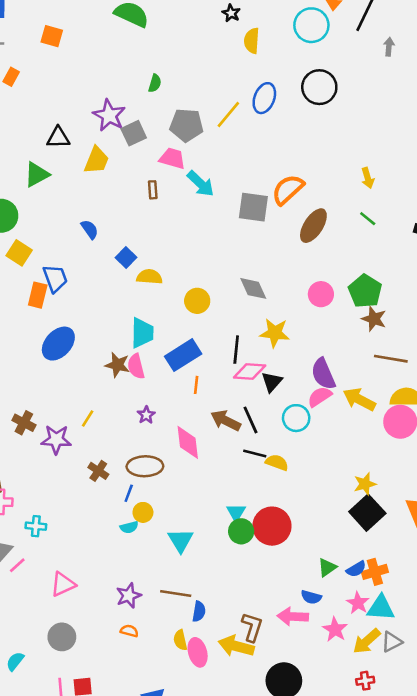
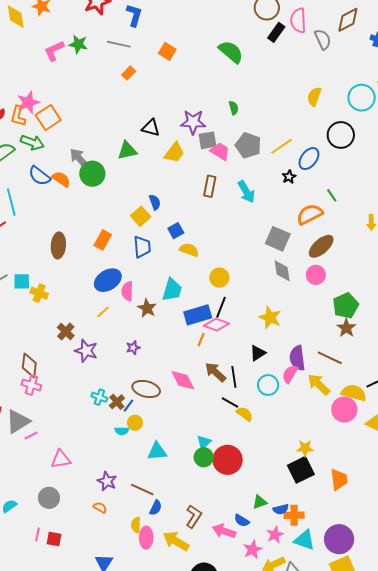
black star: (231, 13) -> (289, 177), moved
green semicircle: (155, 83) -> (234, 108), turned -48
black circle: (319, 87) -> (341, 135), moved
blue ellipse: (264, 98) -> (309, 159), moved
purple star: (109, 115) -> (193, 122), turned 30
pink trapezoid: (172, 158) -> (220, 151), moved
brown rectangle: (153, 190) -> (210, 186), size x1.5
gray square: (253, 207) -> (278, 239), moved
green line: (368, 219) -> (332, 195), moved
yellow square: (19, 253) -> (141, 216), moved
blue trapezoid: (55, 278) -> (142, 247), moved
gray diamond: (253, 288) -> (282, 271), moved
pink circle: (321, 294) -> (316, 275), moved
black line: (236, 350) -> (221, 307), moved
brown line: (391, 359) -> (330, 358), moved
pink semicircle: (136, 366) -> (127, 291), moved
pink diamond: (250, 372) -> (216, 325), moved
pink semicircle: (320, 397) -> (290, 374), turned -42
purple star: (146, 415) -> (133, 348), moved
yellow line: (88, 418) -> (103, 312), moved
pink diamond: (188, 442) -> (183, 380), turned -36
brown cross: (98, 471) -> (117, 402), moved
cyan cross: (36, 526) -> (99, 397), moved
cyan triangle: (181, 540) -> (157, 451), turned 40
purple star: (129, 596) -> (107, 481), turned 30
cyan triangle: (381, 608) -> (305, 540), moved
brown L-shape: (252, 627) -> (194, 516), moved

